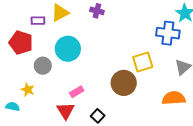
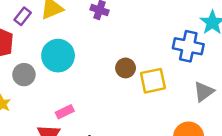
purple rectangle: (38, 21) -> (23, 16), turned -56
brown circle: (124, 83) -> (126, 68), moved, size x0.6

